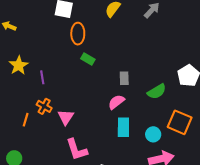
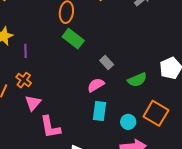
green rectangle: (88, 59) -> (73, 39), size x1.5
gray rectangle: (124, 78) -> (107, 62), turned -48
pink triangle: (66, 117) -> (33, 103), moved

